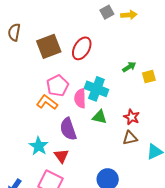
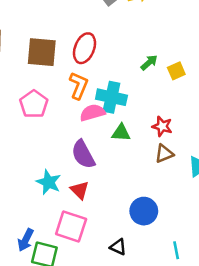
brown square: (49, 46) -> (42, 52), turned 35
pink pentagon: (58, 86) -> (34, 104), moved
pink semicircle: (80, 98) -> (92, 113), turned 84
orange L-shape: (47, 102) -> (79, 86), moved, turned 85

